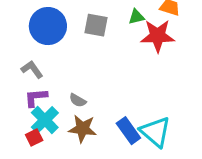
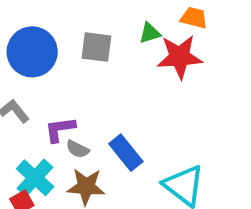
purple L-shape: (36, 98) -> (60, 129), moved
blue rectangle: (128, 131) -> (126, 153), moved

